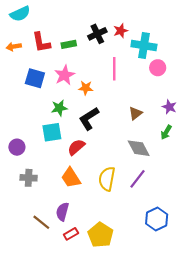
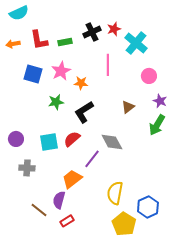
cyan cross: (144, 45) -> (136, 43), turned 30
pink circle: (158, 68) -> (149, 76), moved
cyan square: (52, 132) -> (49, 142), moved
green arrow: (166, 132) -> (157, 125), size x1.5
gray diamond: (139, 148) -> (112, 142), moved
orange trapezoid: (71, 178) -> (72, 179), moved, turned 85
yellow semicircle: (107, 179) -> (115, 193), moved
purple line: (138, 179) -> (92, 159), moved
yellow pentagon: (101, 235) -> (124, 224), moved

